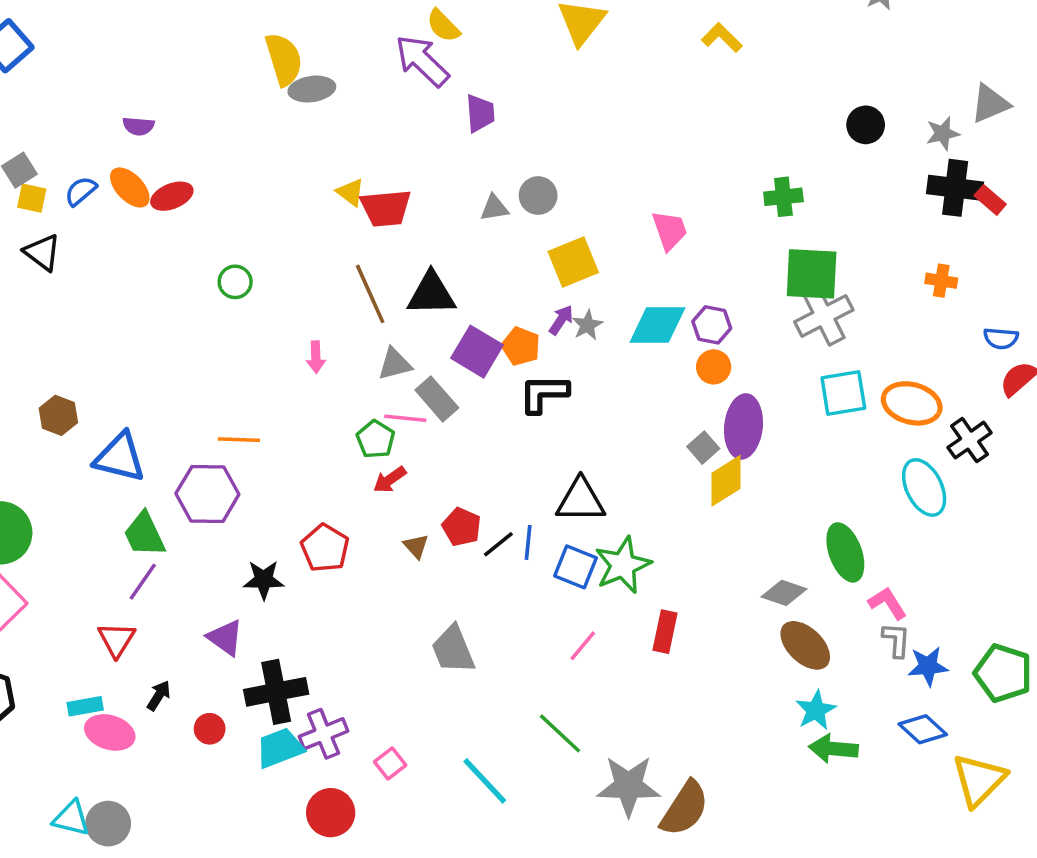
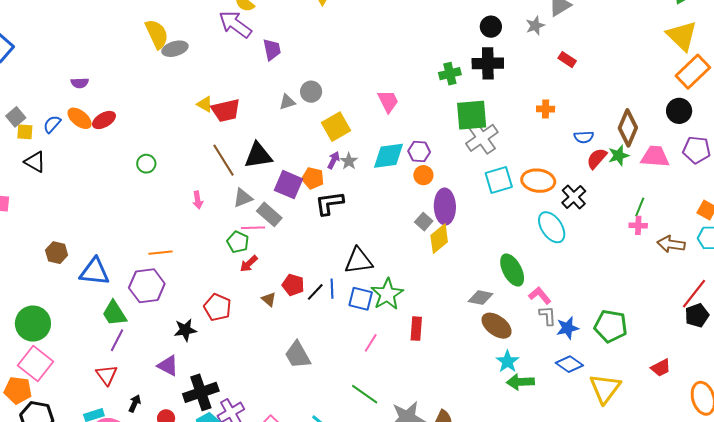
black cross: (955, 188) -> (488, 63), moved

